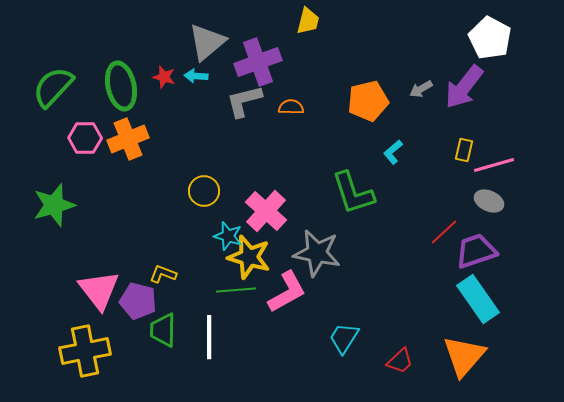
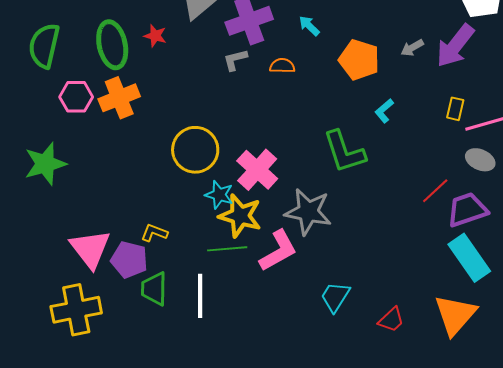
cyan arrow: (196, 76) -> (309, 26), moved, turned 40
green semicircle: (53, 87) -> (44, 46), turned -30
gray L-shape: (244, 101) -> (235, 60), size x0.7
orange pentagon: (368, 101) -> (359, 60), turned 30
yellow circle: (204, 191) -> (195, 150), size x1.5

